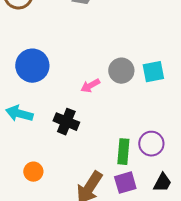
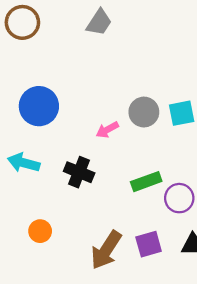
green rectangle: (123, 152) -> (146, 182), moved, turned 65

